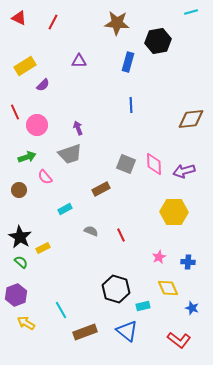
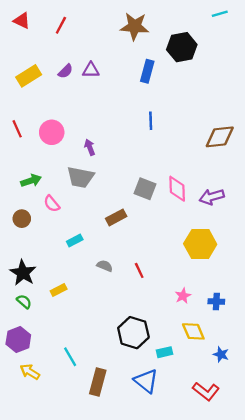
purple semicircle: (43, 85) -> (66, 71), moved
pink circle: (37, 125) -> (52, 132), moved
gray trapezoid: (70, 154) -> (80, 177), turned 30
yellow rectangle: (43, 248) -> (59, 290), moved
brown rectangle: (85, 332) -> (98, 382), turned -55

